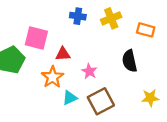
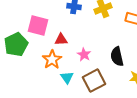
black semicircle: (130, 61) -> (117, 57), moved
cyan triangle: (70, 98) -> (67, 78), turned -40

